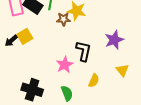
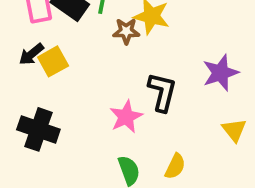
black arrow: (11, 41) -> (31, 54), moved
yellow semicircle: (94, 81) -> (175, 166), moved
black cross: (32, 90) -> (38, 129), moved

